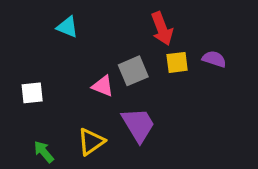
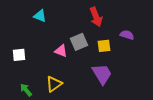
yellow square: (177, 62) -> (104, 46), moved
purple trapezoid: (138, 125) -> (102, 74), moved

